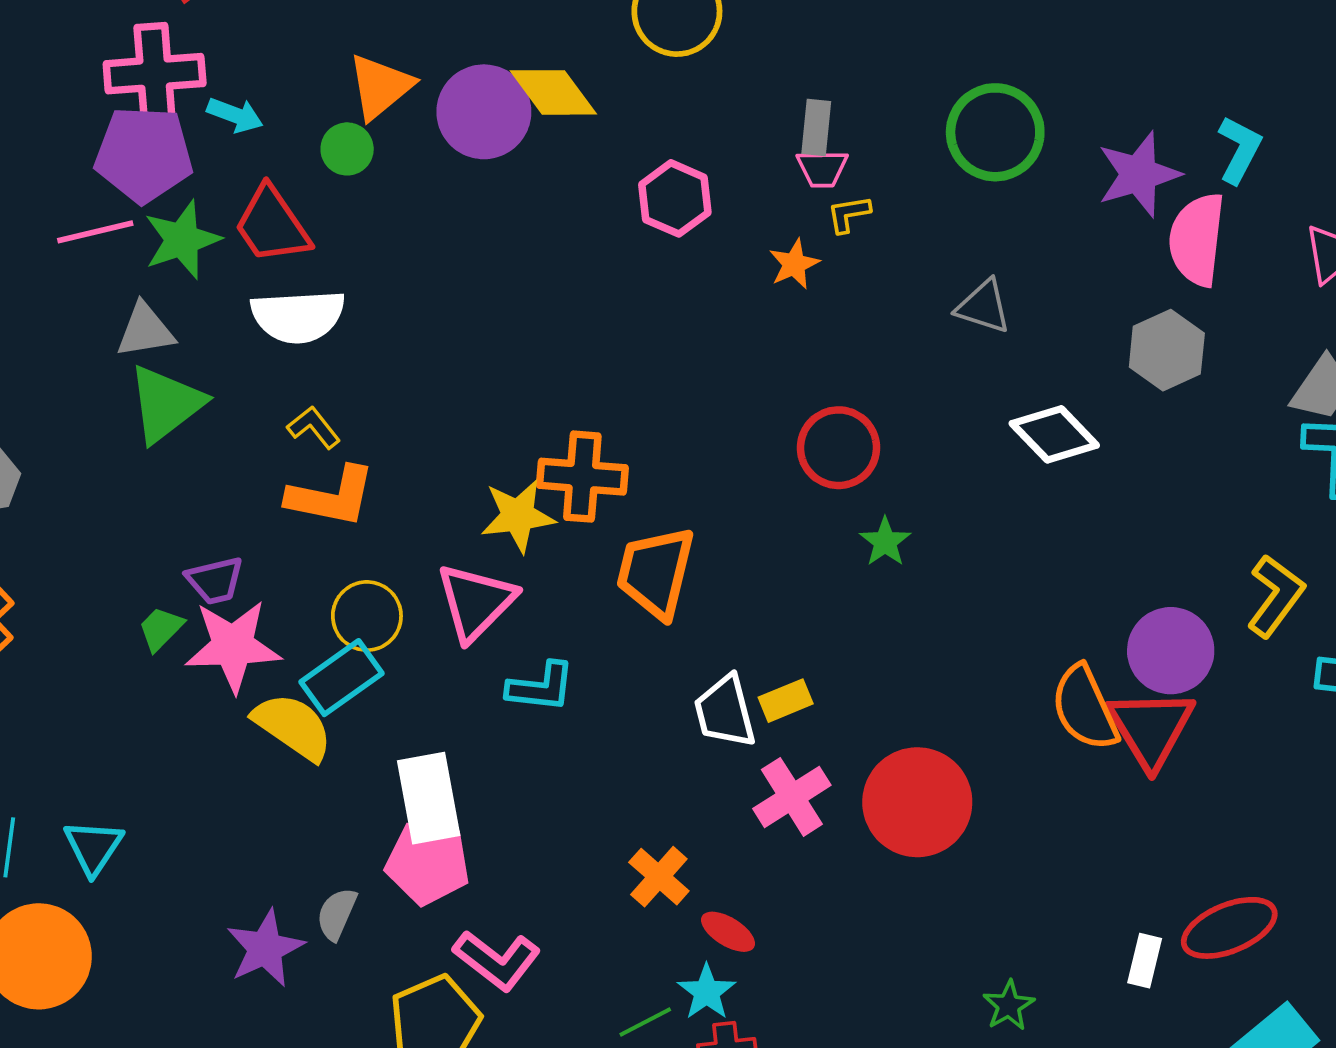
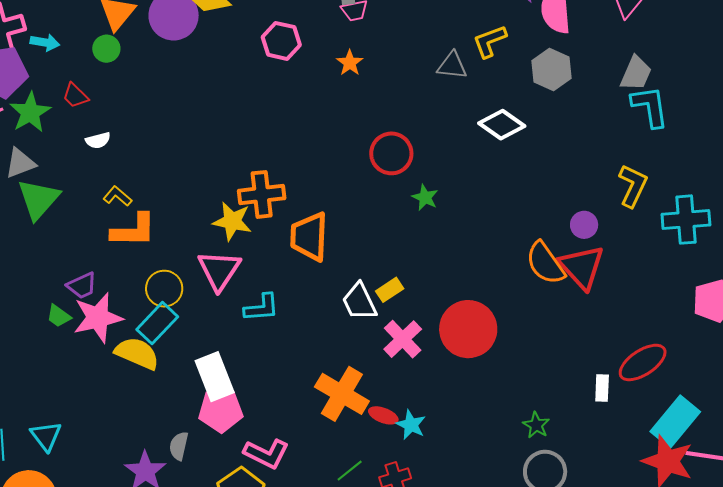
yellow L-shape: (849, 214) -> (490, 41), moved, size x1.5
red trapezoid: (272, 225) -> (75, 96), size x0.6
white semicircle: (298, 316) -> (98, 140), size x0.5
yellow star: (518, 516) -> (232, 221), turned 30
green trapezoid: (161, 629) -> (59, 316), turned -88
purple circle: (1171, 651) -> (584, 225), size x0.6
orange cross: (659, 877) -> (342, 394), size x1.6
cyan star: (707, 992) -> (411, 425), moved

